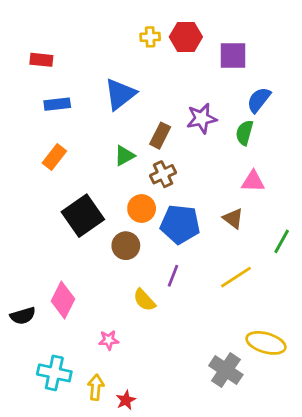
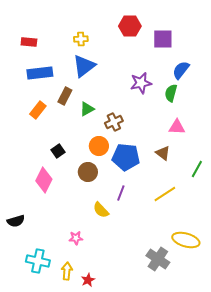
yellow cross: (150, 37) -> (81, 39), moved
blue rectangle: (57, 104) -> (40, 73), size x1.4
brown rectangle: (160, 136) -> (65, 96), moved
black square: (83, 216) -> (58, 151), size x0.5
pink diamond: (63, 300) -> (44, 180), moved

